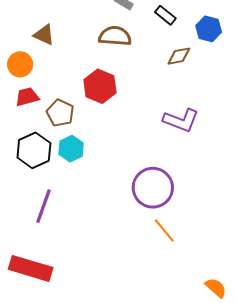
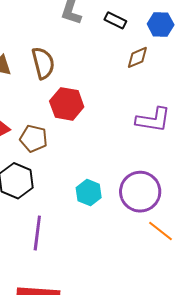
brown semicircle: (115, 36) -> (43, 63), moved, turned 84
cyan hexagon: (71, 149) -> (89, 193), moved

